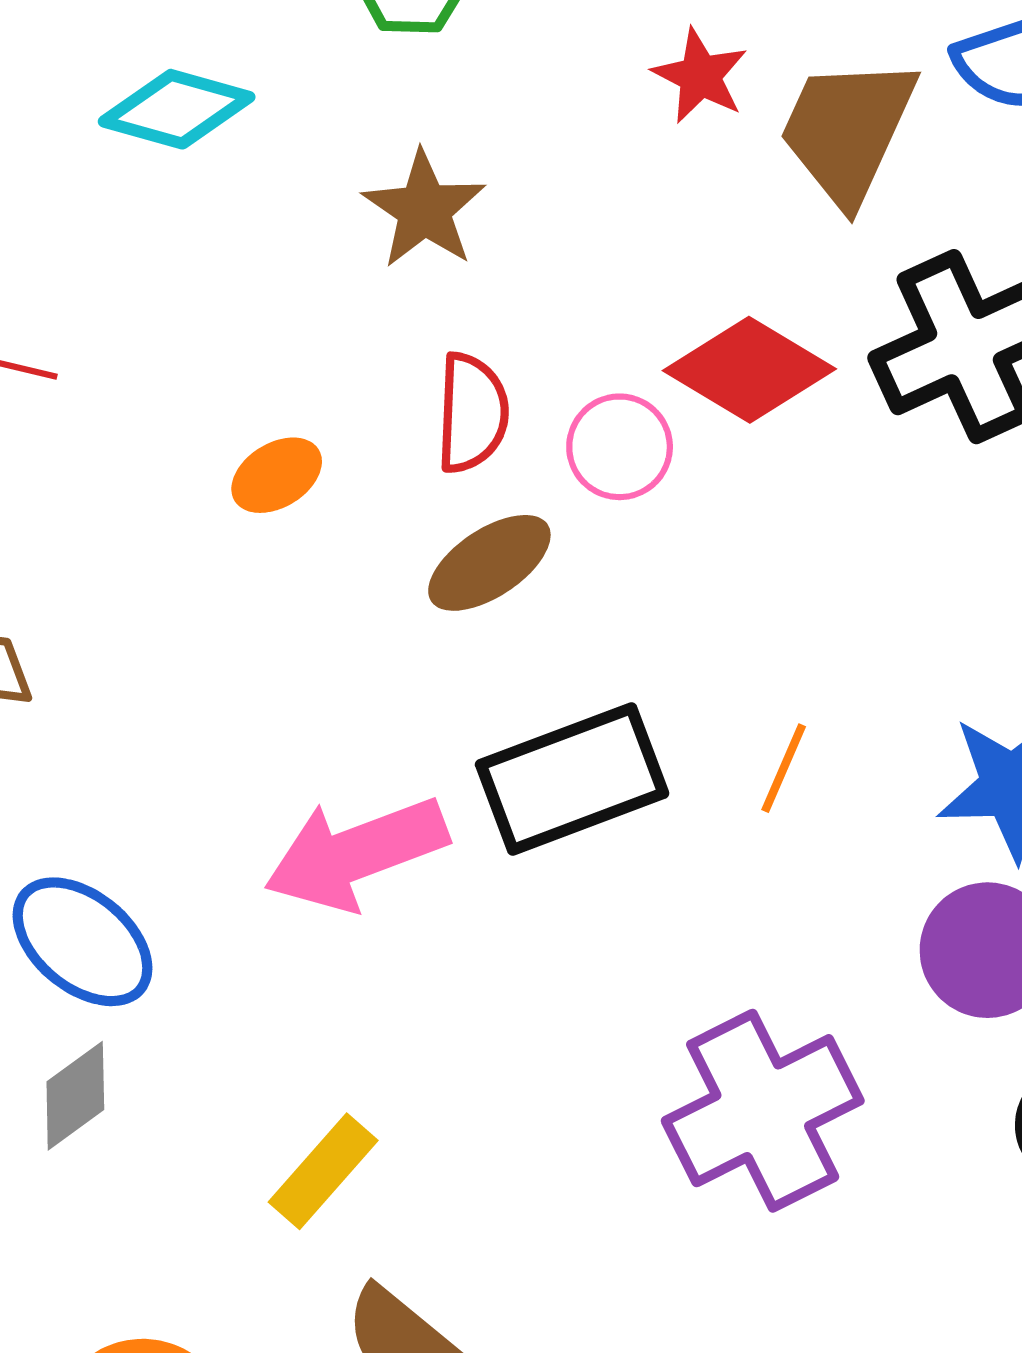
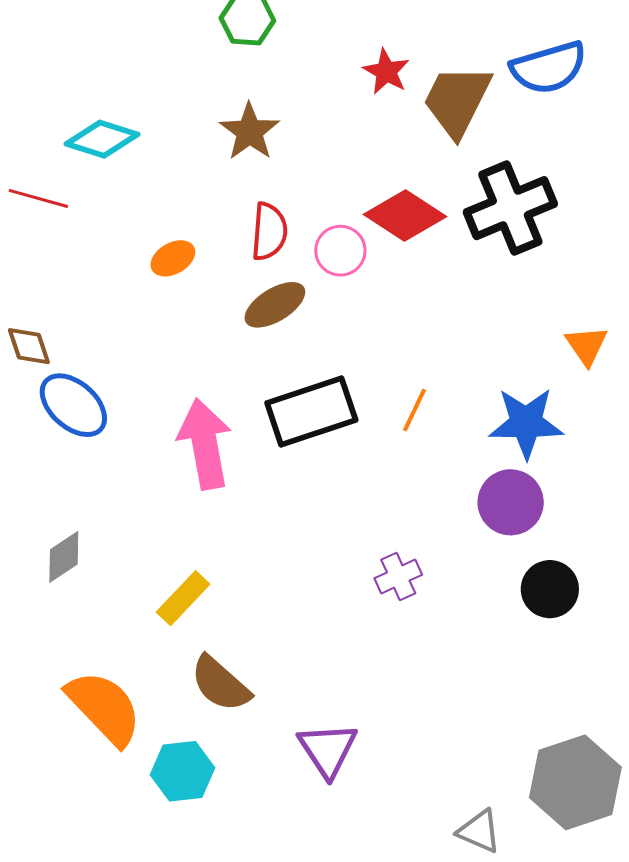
cyan diamond: (177, 109) -> (102, 139), moved
pink arrow: (356, 853) -> (205, 444), turned 98
blue ellipse: (83, 942) -> (73, 405), moved
purple cross: (763, 1111) -> (398, 576), size x0.5

